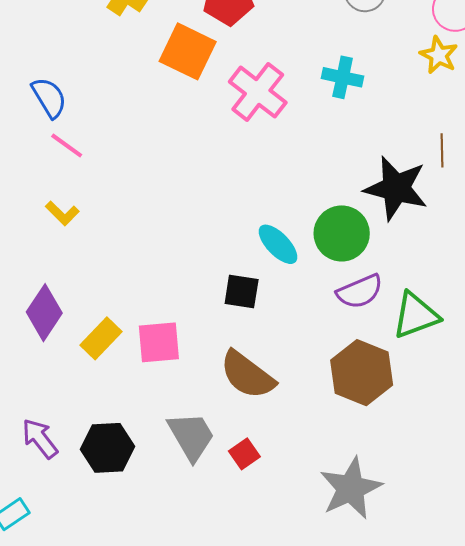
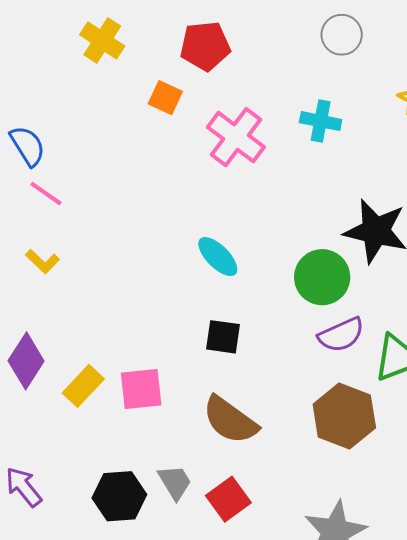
orange square: (188, 51) -> (165, 98), size x0.6
cyan ellipse: (278, 244) -> (218, 257), moved
gray trapezoid: (191, 436) -> (175, 482), size x0.7
black hexagon: (107, 448) -> (119, 496), moved
red square: (244, 454) -> (228, 499), size x1.4

